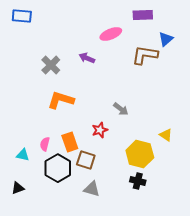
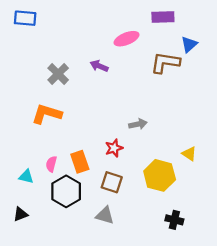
orange L-shape: (61, 100) -> (47, 114), moved
gray arrow: (121, 109) -> (138, 124), turned -49
brown square: (86, 160) -> (112, 182), moved
black cross: (138, 181) -> (174, 220), moved

